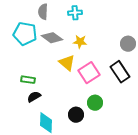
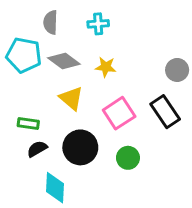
yellow triangle: (67, 63) -> (71, 98), moved
black circle: (76, 115) -> (80, 147), moved, size x1.5

